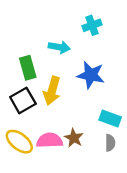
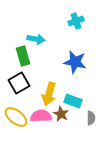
cyan arrow: (59, 47) -> (36, 39), moved
yellow arrow: (52, 91) -> (49, 94), moved
cyan rectangle: (110, 119) -> (73, 101), moved

